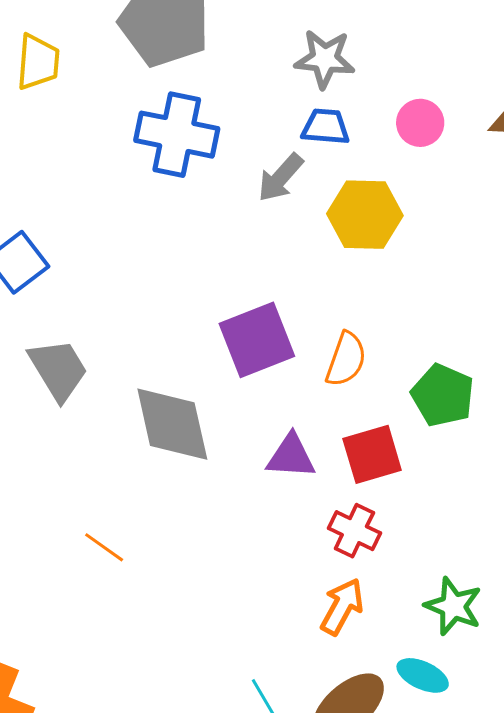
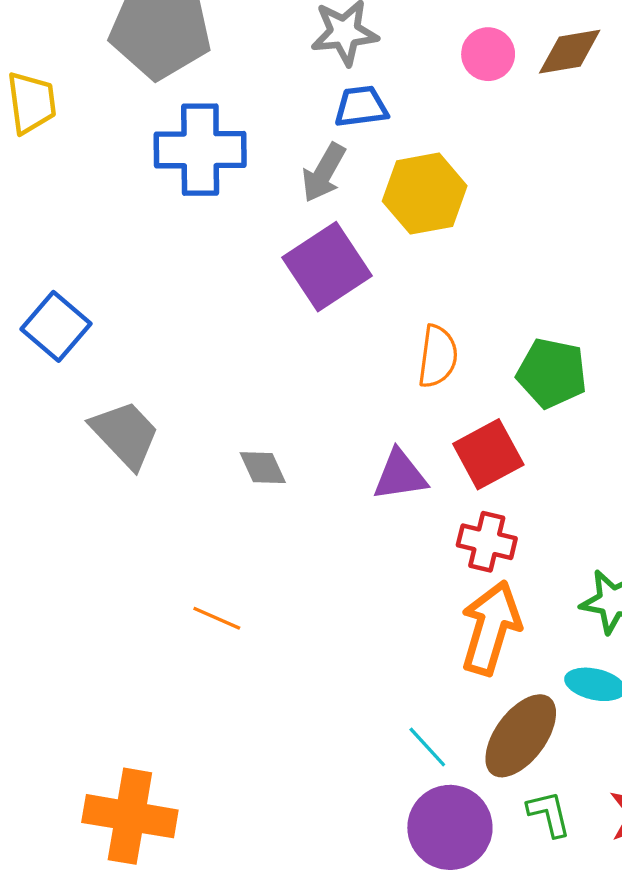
pink circle: (420, 123) -> (488, 54), moved
purple square: (257, 340) -> (327, 267), moved
gray diamond: (172, 424) -> (263, 468), size x0.5
orange arrow: (342, 607) -> (491, 628), size x1.4

